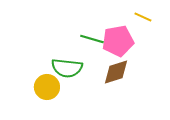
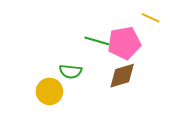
green semicircle: (67, 68) -> (71, 71), size x0.7

